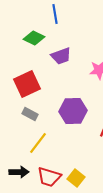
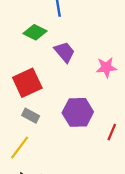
purple trapezoid: (61, 56) -> (65, 52), turned -110
yellow line: (38, 143) -> (20, 147), moved

